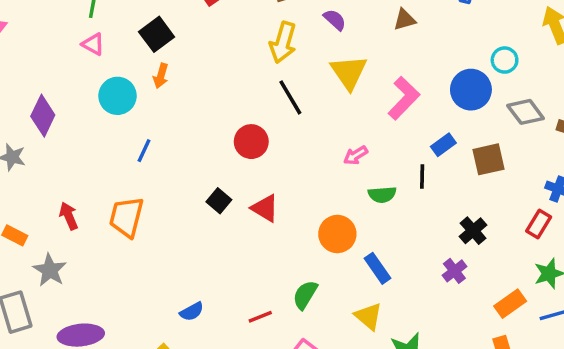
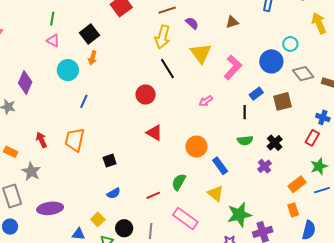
green semicircle: (382, 195) -> (245, 140), moved
black square: (219, 201) -> (110, 161), moved, turned 32

